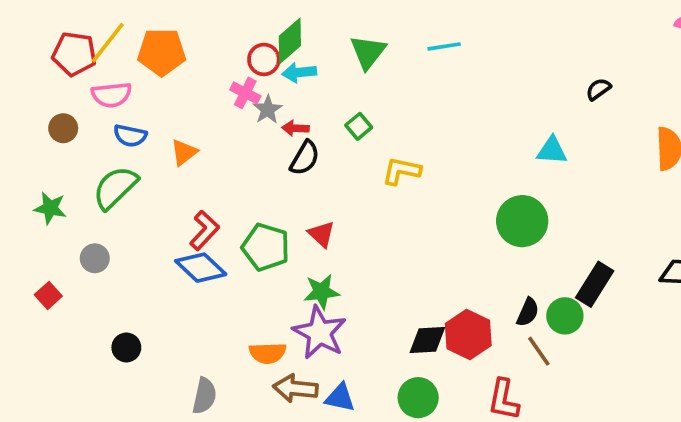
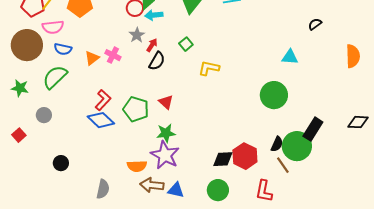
pink cross: (245, 93) -> (113, 55), moved
brown circle: (63, 128) -> (27, 45), size x2.0
red arrow: (295, 128) -> (152, 45), turned 120
green circle: (565, 316) -> (297, 146), size x1.5

